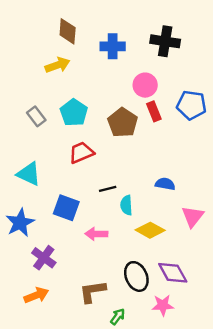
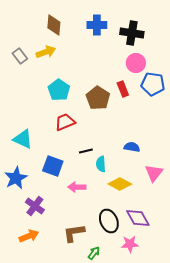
blue cross: (113, 46) -> (97, 25), moved
pink circle: (145, 85) -> (136, 63), moved
gray rectangle: (36, 116) -> (20, 56), moved

